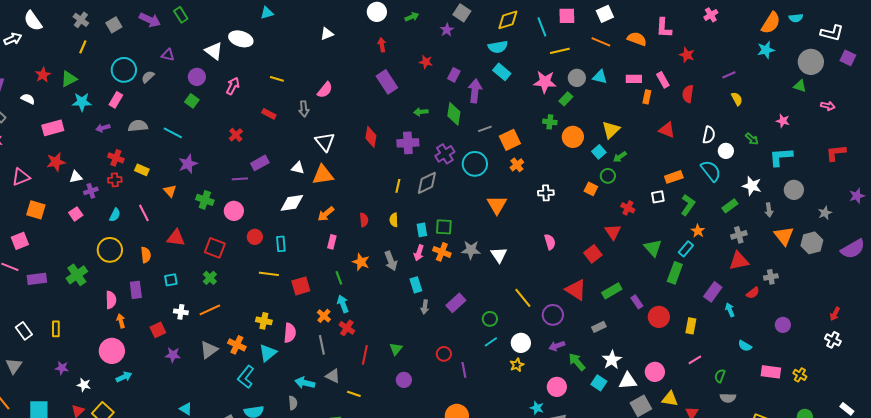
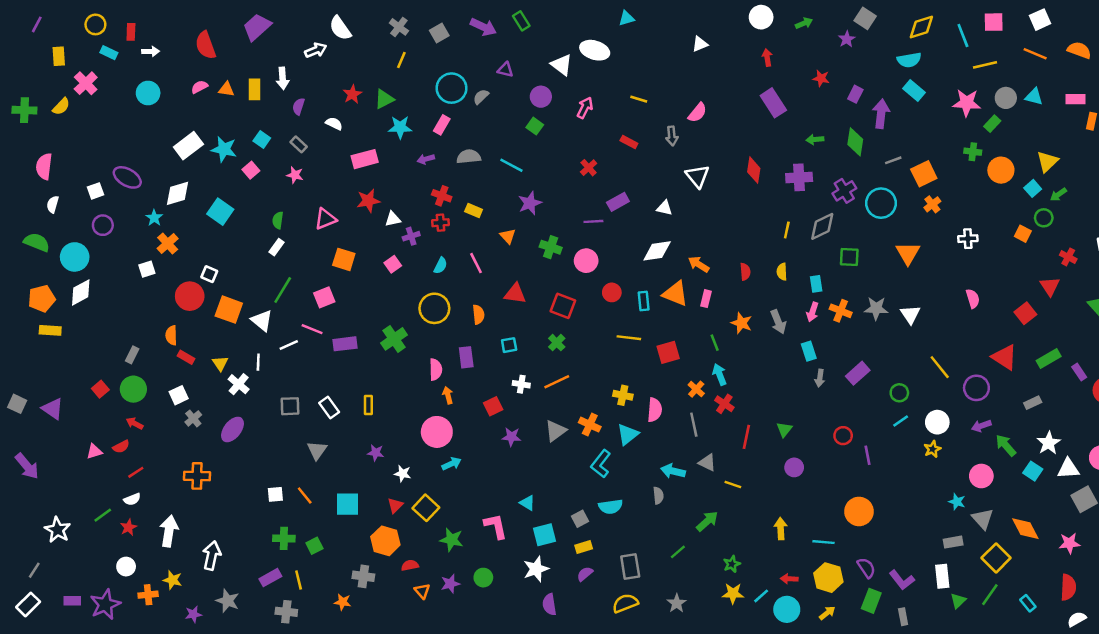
orange triangle: (323, 175) -> (675, 294), moved, turned 30
orange arrow: (326, 214) -> (699, 264), turned 72
green square: (444, 227) -> (849, 257), moved

